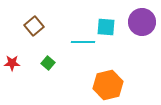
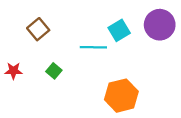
cyan square: (106, 27) -> (119, 30), turned -36

